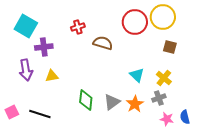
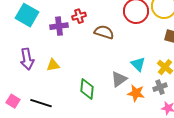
purple cross: (44, 47) -> (59, 26), moved
gray triangle: (112, 102) -> (119, 79), moved
orange star: (135, 104) -> (136, 93), turned -30
pink square: (12, 112) -> (13, 101), turned -32

